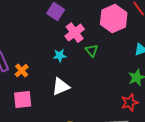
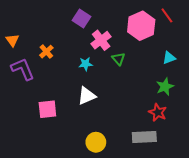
orange cross: (22, 71) -> (46, 52), moved
red star: (130, 103) -> (158, 112), turned -30

